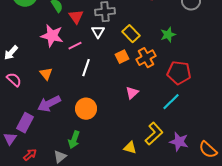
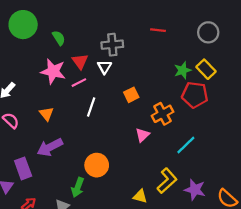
red triangle: (76, 17) -> (80, 61), moved
yellow rectangle: (131, 34) -> (206, 69), moved
orange cross: (146, 58) -> (162, 114), moved
red pentagon: (179, 73) -> (195, 95), moved
orange circle: (86, 109) -> (97, 165), moved
purple rectangle: (25, 123) -> (23, 168), turned -48

